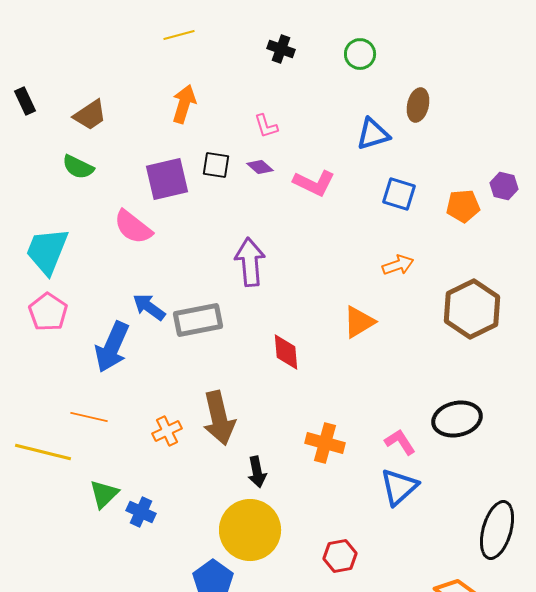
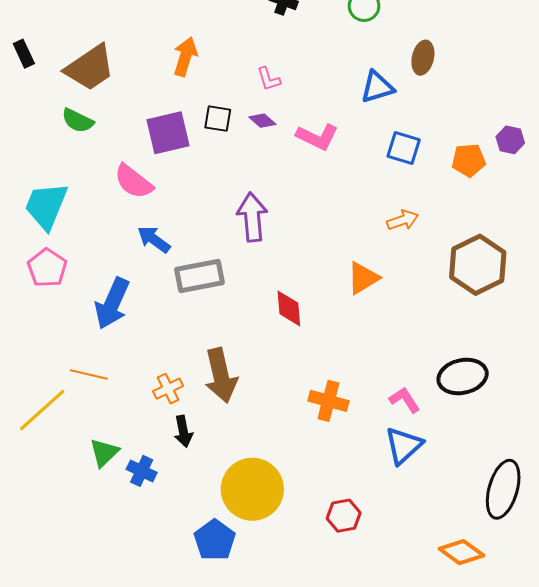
brown trapezoid: (90, 115) -> (90, 68), size x1.5
blue arrow: (149, 307) -> (154, 239), moved
yellow line: (43, 452) -> (42, 410), turned -56
black arrow: (257, 472) -> (183, 431), moved

